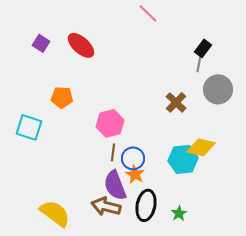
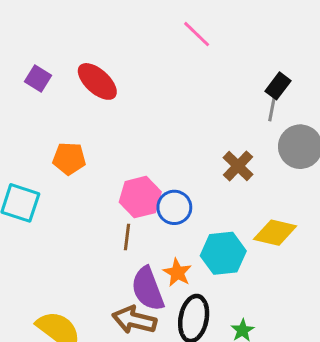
brown line: (113, 152) -> (127, 237), moved
blue circle: (133, 158) -> (174, 207), moved
cyan hexagon: (183, 159) -> (223, 253), moved

